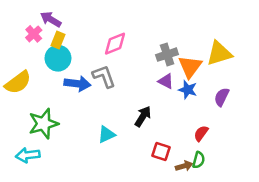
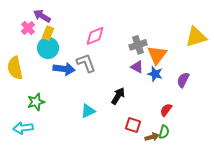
yellow triangle: (219, 53) -> (196, 37), moved
yellow semicircle: (18, 82) -> (15, 68), turned 115
green star: (43, 124) -> (36, 102), size x0.7

